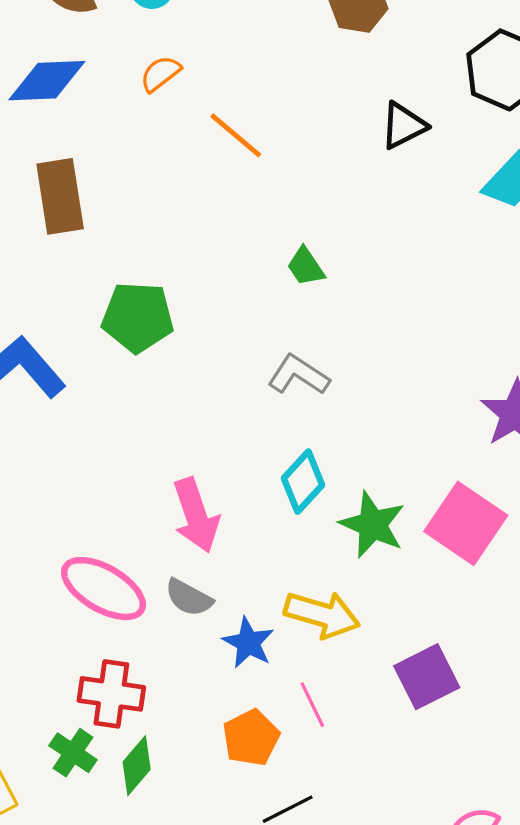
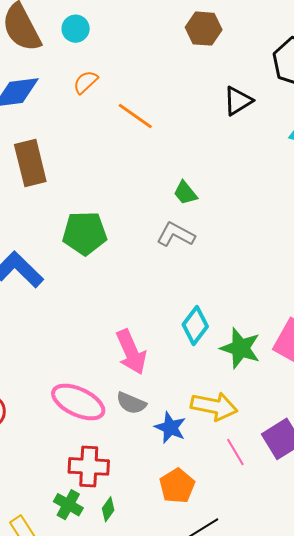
gray L-shape: (298, 375) -> (176, 235), moved
pink line: (312, 705) -> (235, 452), moved
green diamond: (137, 766) -> (108, 509), size x0.7

